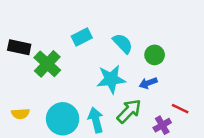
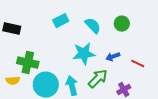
green circle: (155, 55) -> (122, 24), moved
green cross: (47, 64) -> (28, 63), moved, turned -30
red line: (180, 109) -> (138, 64), moved

